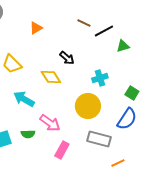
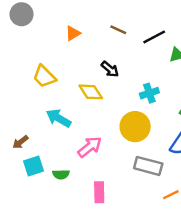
brown line: (84, 23) -> (118, 30), moved
pink arrow: (50, 123) -> (90, 147), turned -75
green semicircle: (28, 134) -> (61, 174), moved
pink rectangle: (62, 150) -> (99, 192), moved, turned -30

